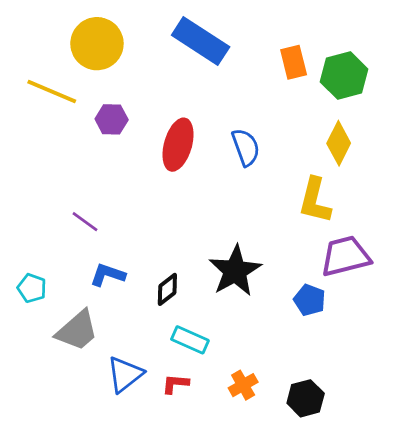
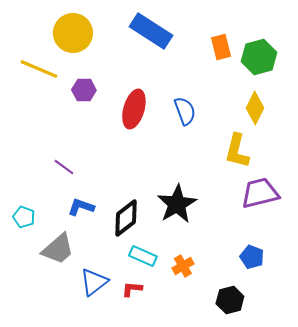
black diamond: (167, 289) -> (126, 218), size x1.5
blue pentagon: (310, 300) -> (252, 257), moved
orange cross: (243, 385) -> (183, 266), moved

